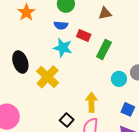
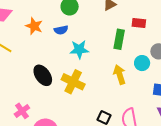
blue semicircle: (61, 25) -> (61, 30), moved
red rectangle: (84, 36) -> (139, 23), moved
yellow arrow: (91, 102) -> (120, 75), moved

